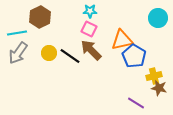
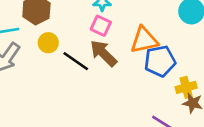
yellow circle: (49, 53) -> (48, 43), moved
blue pentagon: (134, 56) -> (160, 61), turned 30

